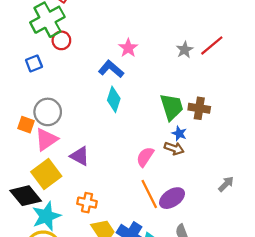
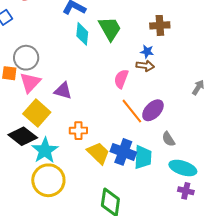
green trapezoid: (172, 107) -> (110, 29), moved

